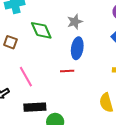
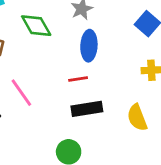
black rectangle: (35, 107) -> (87, 109), moved

